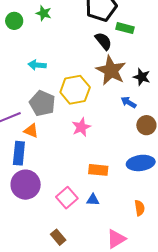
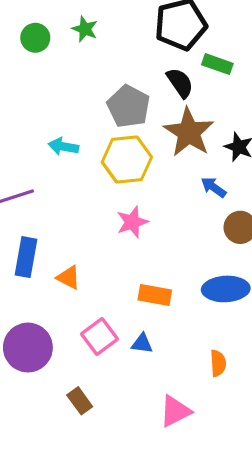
cyan arrow: (37, 65) -> (63, 147), moved
gray pentagon: (42, 103) -> (129, 106), moved
orange triangle: (31, 131) -> (69, 277), moved
purple circle: (26, 185) -> (28, 348), moved

